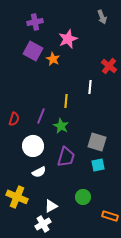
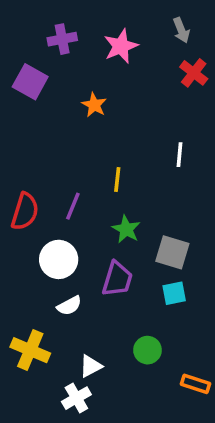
pink star: (68, 39) -> (121, 46), moved
purple square: (33, 51) -> (30, 82), moved
red cross: (109, 66) -> (194, 73), moved
white line: (90, 87) -> (179, 155), moved
red semicircle: (14, 119) -> (25, 211), size x1.5
green star: (61, 126) -> (126, 229), moved

